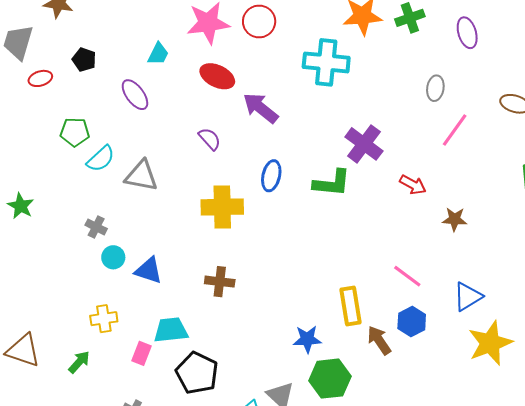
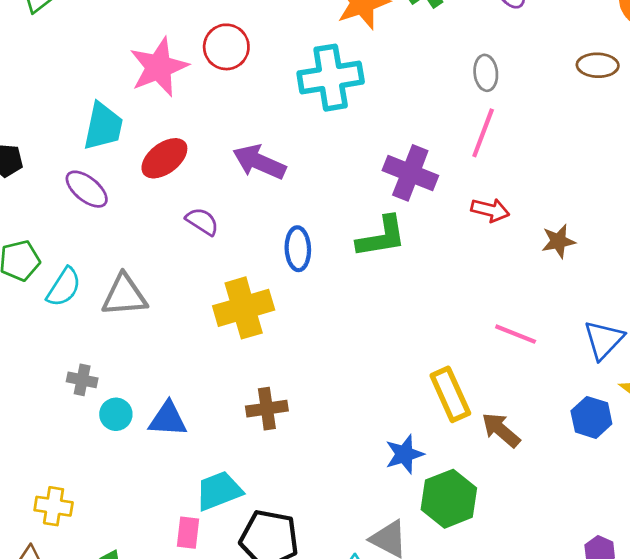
cyan trapezoid: (158, 54) -> (103, 126), size x1.5
red ellipse: (217, 76) -> (164, 158), moved, turned -48
pink line: (455, 130) -> (483, 133), moved
yellow cross: (104, 319) -> (54, 506), moved, turned 32
blue hexagon: (412, 322) -> (591, 417), moved

